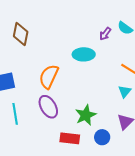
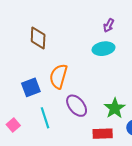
purple arrow: (105, 34) -> (109, 25), moved
orange semicircle: (49, 77) -> (58, 76), moved

